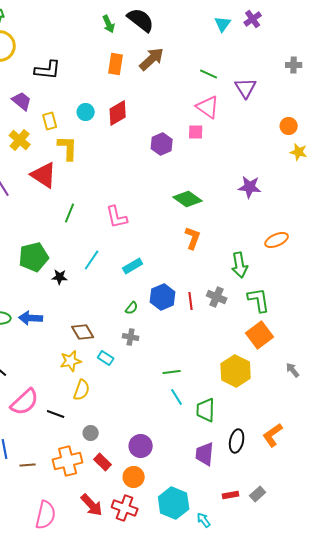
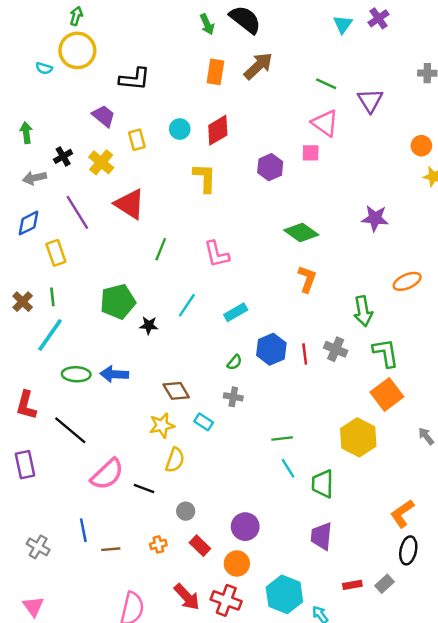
yellow L-shape: (68, 148) -> (205, 178), moved
black ellipse: (237, 441) -> (408, 550), moved
orange cross: (68, 461) -> (158, 544), size x0.5

